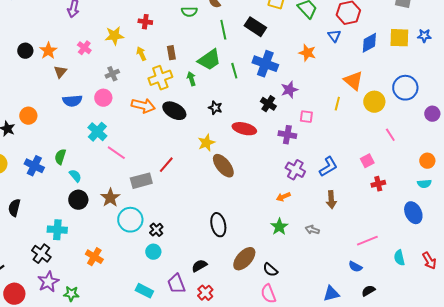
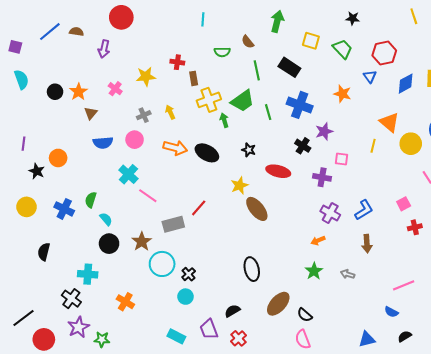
brown rectangle: (171, 53) -> (194, 78), moved
yellow arrow: (141, 54) -> (170, 112), moved
yellow cross: (160, 78) -> (209, 100), moved

